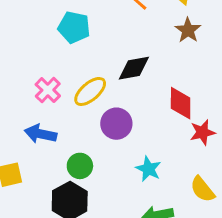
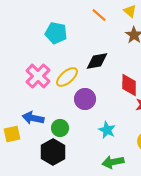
pink cross: (48, 90) -> (38, 76), size x1.4
blue arrow: (40, 134) -> (33, 118), moved

